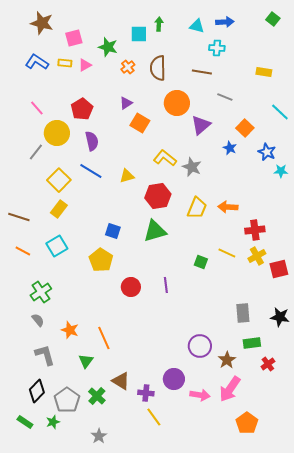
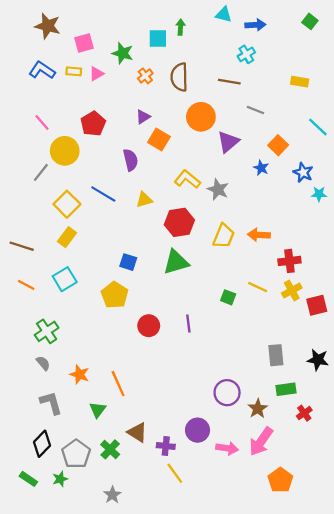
cyan triangle: (197, 26) -> (224, 15), moved
cyan cross: (217, 48) -> (246, 54), turned -35
purple semicircle: (92, 141) -> (131, 160), moved

